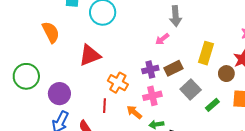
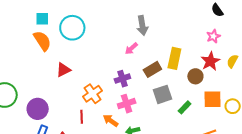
orange semicircle: (51, 32) -> (42, 41), moved
red triangle: (90, 55) -> (63, 70), size x0.7
brown rectangle: (173, 68) -> (152, 69), moved
orange cross: (118, 83) -> (93, 94), turned 30
gray square: (191, 90) -> (163, 94), turned 30

